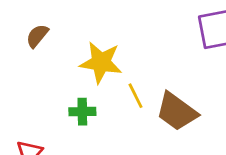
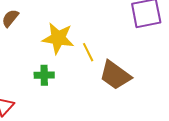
yellow line: (136, 96) -> (88, 52), moved

